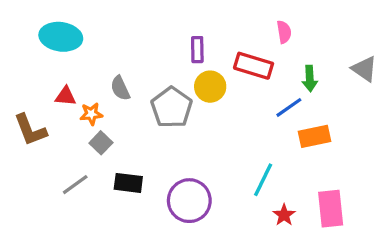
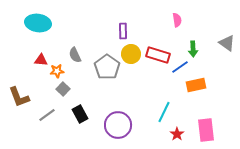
red rectangle: (254, 66) -> (158, 55), moved
brown L-shape: (30, 130) -> (19, 97), moved
black rectangle: (128, 183) -> (80, 114), turned 54

